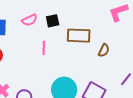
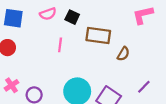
black square: (53, 21) -> (72, 17), turned 32

